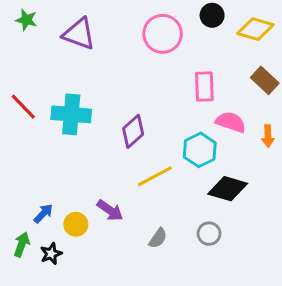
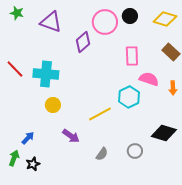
black circle: (212, 15) -> (130, 16), moved
purple diamond: (133, 131) -> (83, 42), moved
black diamond: (228, 189) -> (164, 133), moved
yellow circle: (76, 224) -> (53, 105), moved

